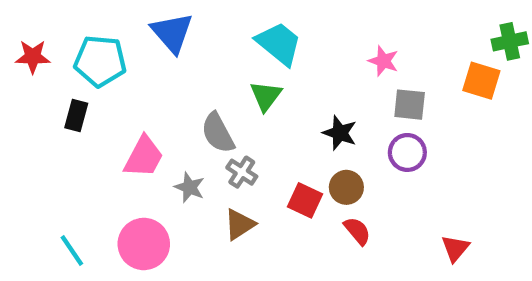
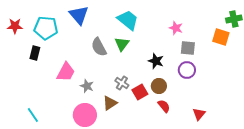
gray semicircle: (218, 133) -> (99, 47), moved
gray cross: (242, 172) -> (122, 83), moved
red square: (305, 200) -> (140, 92), turned 35
pink circle: (144, 244) -> (85, 115), moved
red triangle: (455, 248) -> (199, 114), moved

